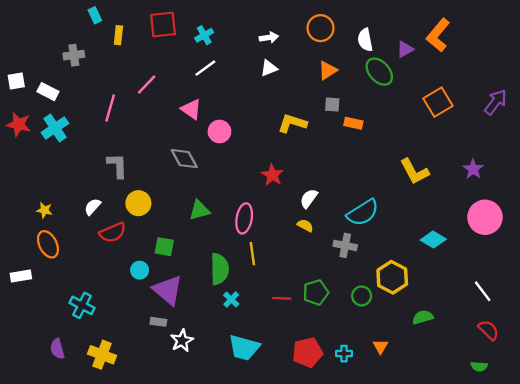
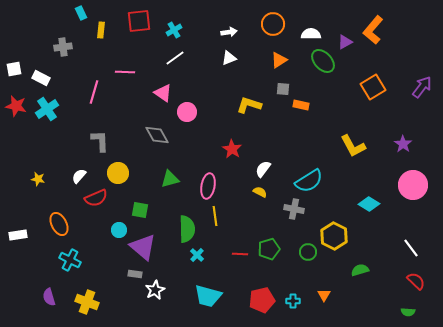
white semicircle: (365, 40) -> (311, 34), turned 102
pink line: (147, 85) -> (125, 72), turned 48
orange ellipse: (48, 244) -> (59, 224), moved

